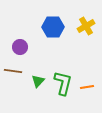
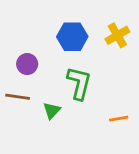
green L-shape: (63, 83) -> (79, 83), moved

